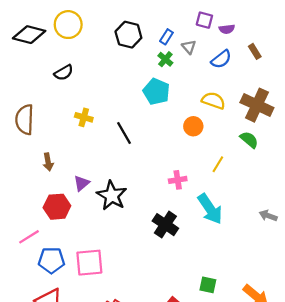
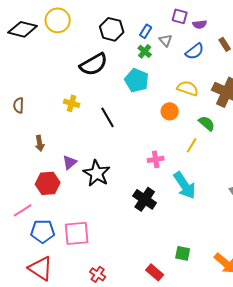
black semicircle: (64, 73) -> (94, 64), moved, size x1.6
brown semicircle: (25, 120) -> (19, 105), size x0.6
green semicircle: (249, 140) -> (207, 123), moved

